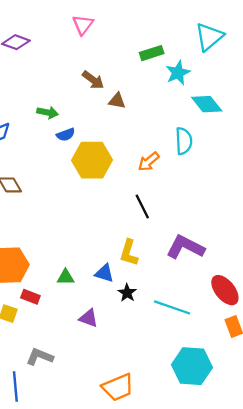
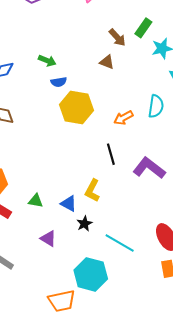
green rectangle: (152, 53) -> (143, 28), turned -48
brown arrow: (93, 80) -> (117, 37), moved
purple L-shape: (185, 247) -> (149, 168), moved
cyan hexagon: (192, 366) -> (91, 274), moved

